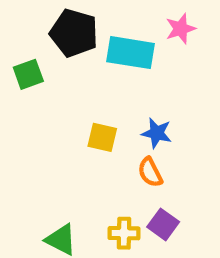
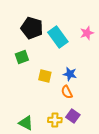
pink star: (181, 29) -> (87, 33), moved
cyan rectangle: (131, 53) -> (58, 37), turned 45
green square: (28, 74) -> (22, 57), moved

